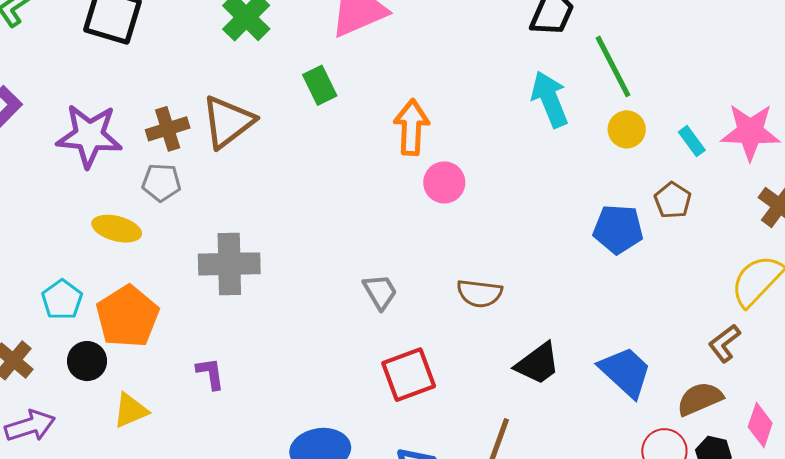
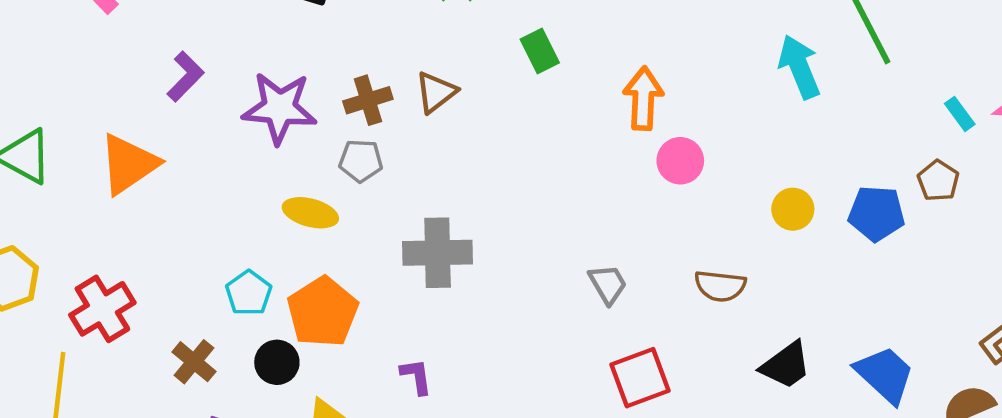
brown triangle: (228, 122) -> (436, 92), size x0.7
yellow circle: (627, 129) -> (793, 209), moved

